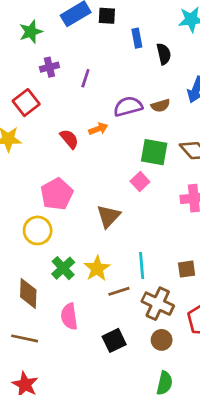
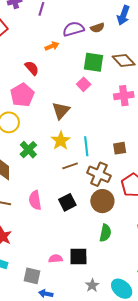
red semicircle: (69, 139) -> (32, 68), moved
yellow star: (97, 268) -> (61, 141), moved
pink semicircle: (69, 316) -> (35, 200), moved
brown circle: (162, 340) -> (102, 201), size x1.5

